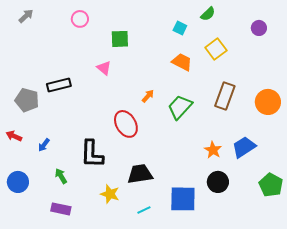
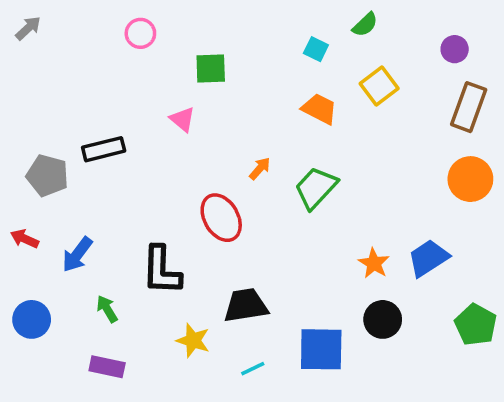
gray arrow: (26, 16) -> (28, 28), moved
brown rectangle: (225, 96) -> (469, 107), moved
blue arrow: (44, 145) -> (77, 254), size x1.5

